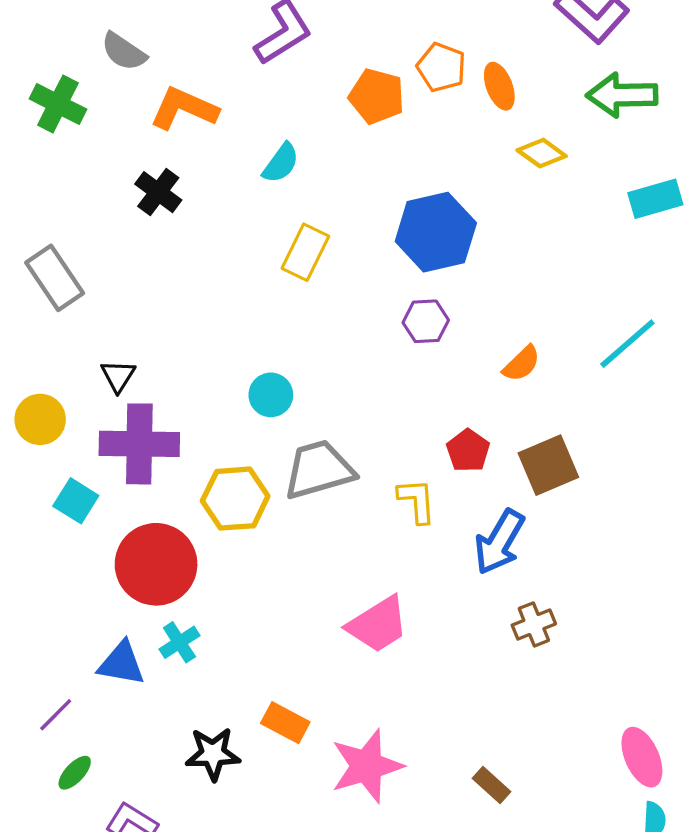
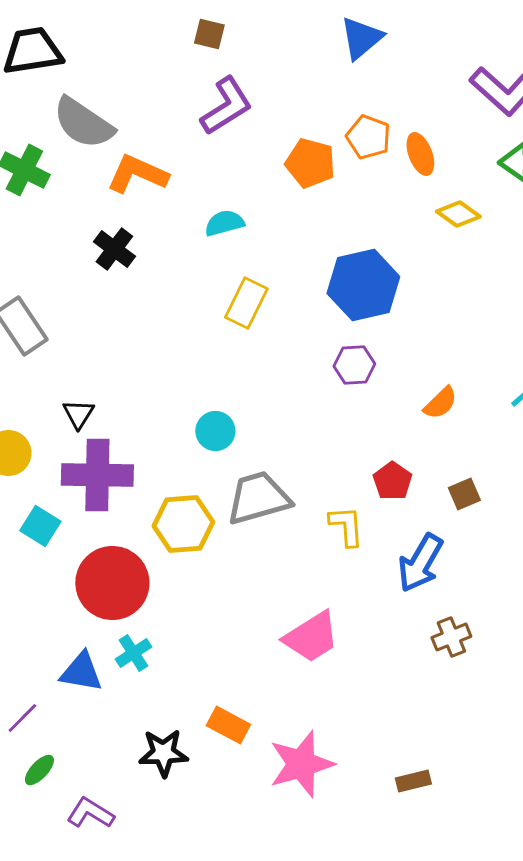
gray semicircle: (124, 52) -> (83, 123), size x1.5
cyan semicircle: (281, 163) -> (224, 223), turned -141
brown square: (548, 465) -> (464, 494), size x0.6
brown rectangle: (491, 785) -> (413, 781), turned -56

